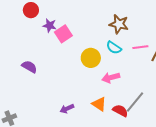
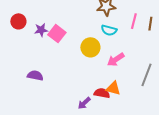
pink line: (140, 47) -> (134, 21), turned -49
red semicircle: (120, 111) -> (102, 93), moved

